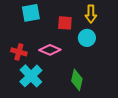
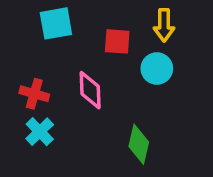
pink diamond: (50, 50) -> (90, 90), turned 65
cyan cross: (31, 76) -> (40, 132), moved, size x0.7

